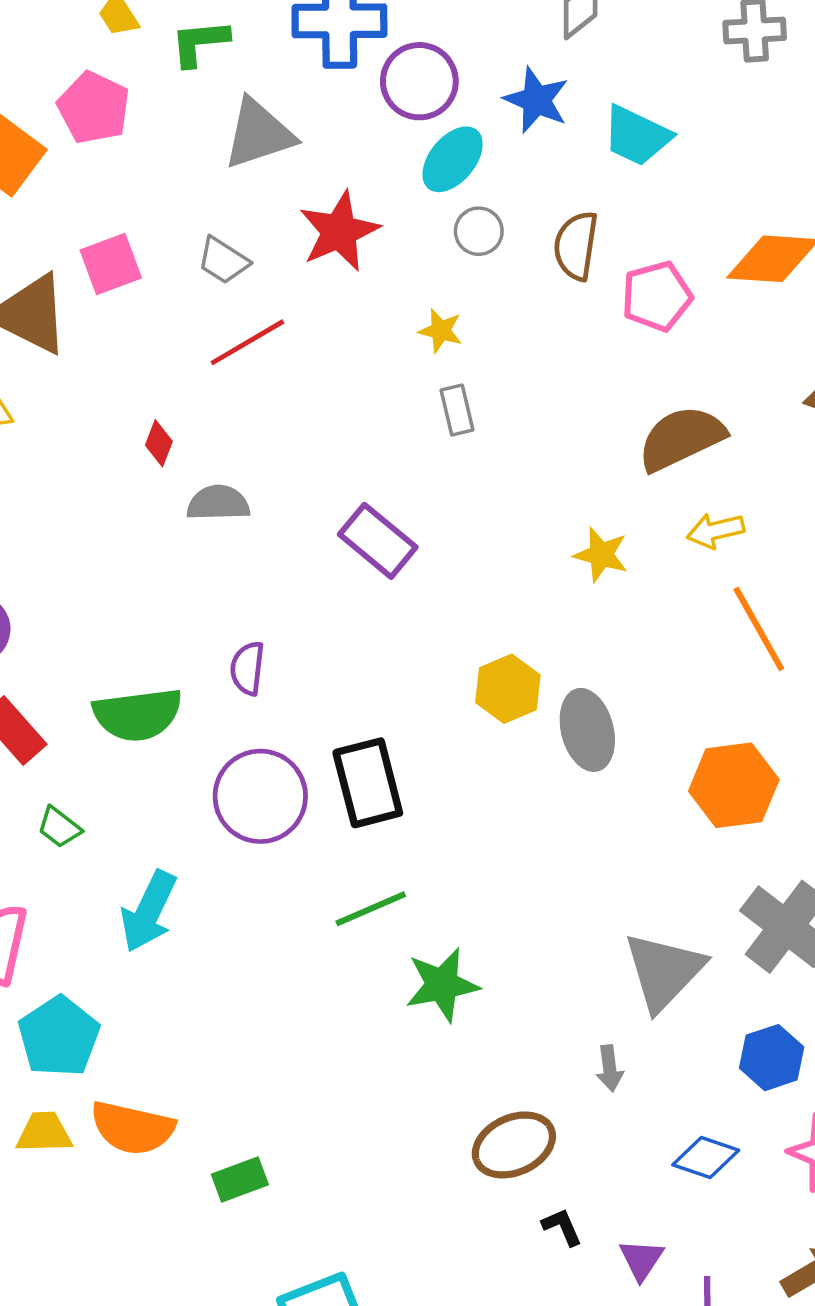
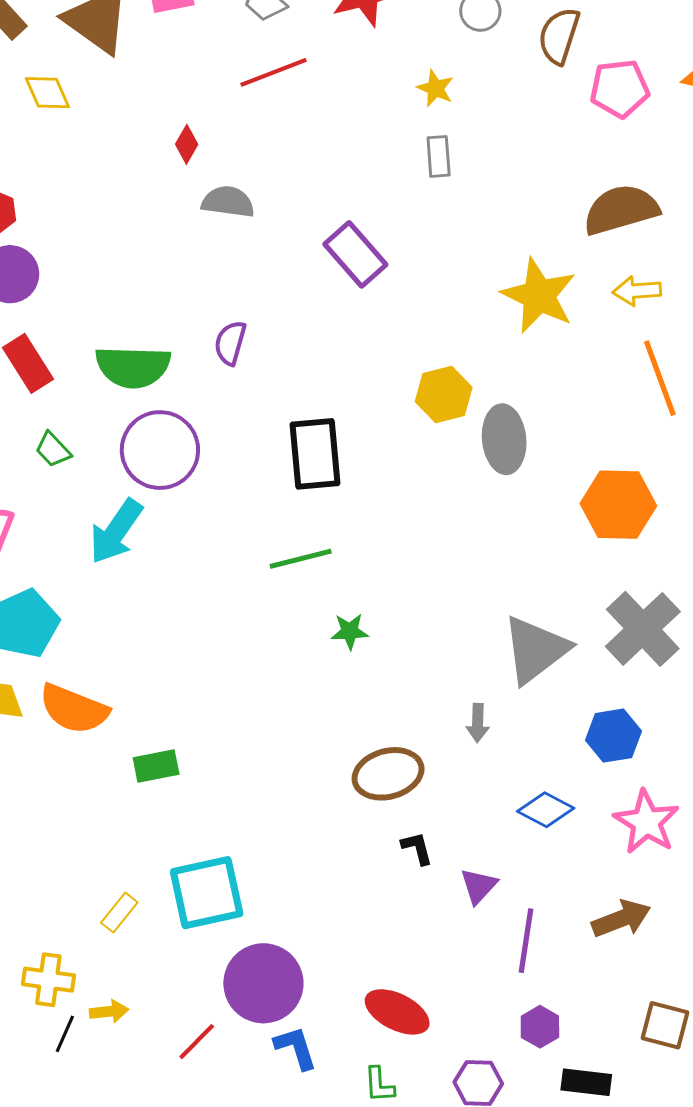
yellow star: (601, 555) -> (539, 296), size x1.6
purple circle: (260, 796) -> (160, 450), moved
green star: (442, 985) -> (350, 631), size x0.6

